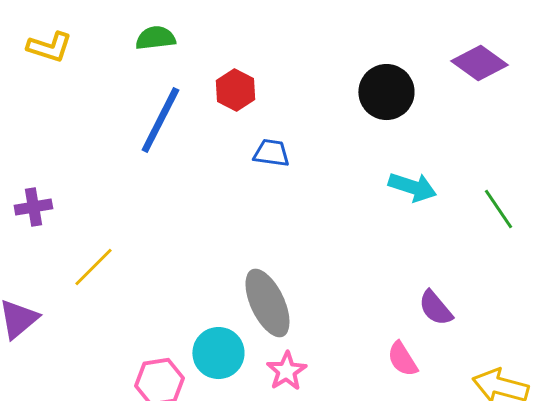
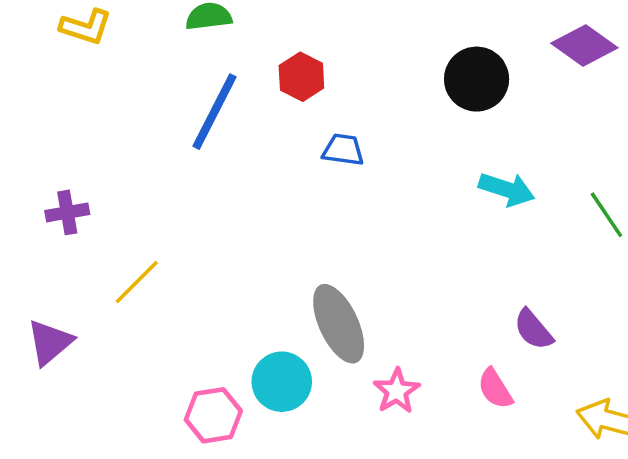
pink star: (286, 371) -> (397, 391), moved

